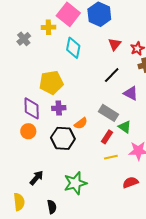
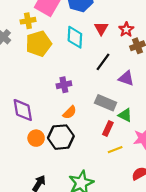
cyan diamond: (73, 48) -> (75, 37), moved
yellow pentagon: (51, 83) -> (39, 44), moved
purple cross: (59, 108) -> (64, 85), moved
orange semicircle: (81, 123) -> (70, 112), moved
orange circle: (28, 131) -> (36, 138), moved

